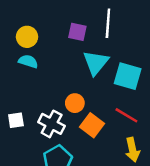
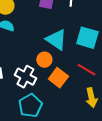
cyan triangle: (96, 63) -> (56, 40), moved, turned -35

